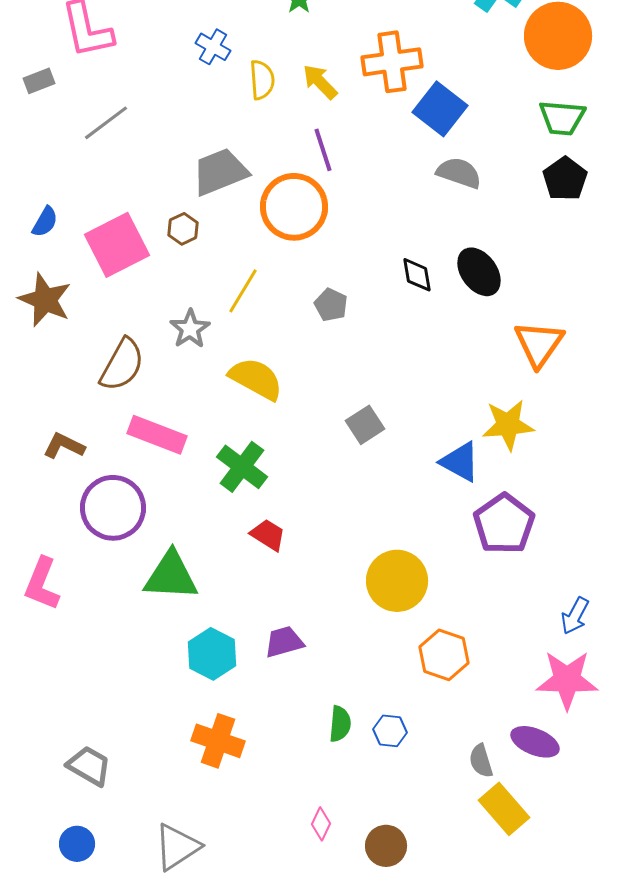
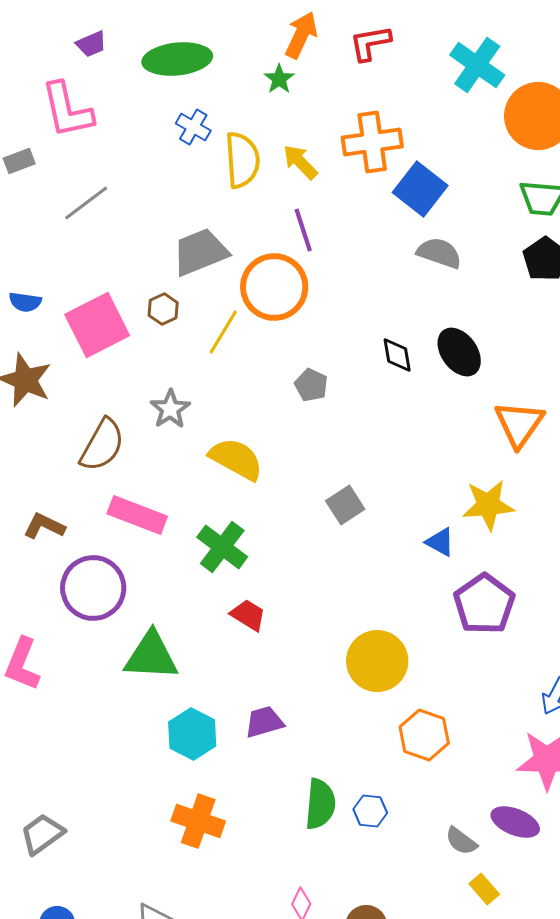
yellow semicircle: (262, 80) -> (242, 160), size x1.4
blue semicircle: (45, 222) -> (25, 302), turned 68
yellow line: (243, 291) -> (223, 332), moved
blue triangle: (460, 462) -> (440, 542), size x0.7
green semicircle: (340, 724) -> (320, 804), size x1.4
gray semicircle: (481, 761) -> (461, 841), turned -36
gray trapezoid: (89, 766) -> (42, 834), moved, turned -66
yellow rectangle: (504, 809) -> (484, 889), size x0.6

